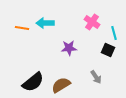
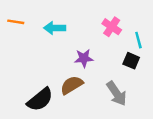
orange line: (22, 28) -> (16, 22), moved
gray arrow: (96, 77) -> (117, 93), size x1.5
brown semicircle: (61, 85) -> (72, 85), moved

